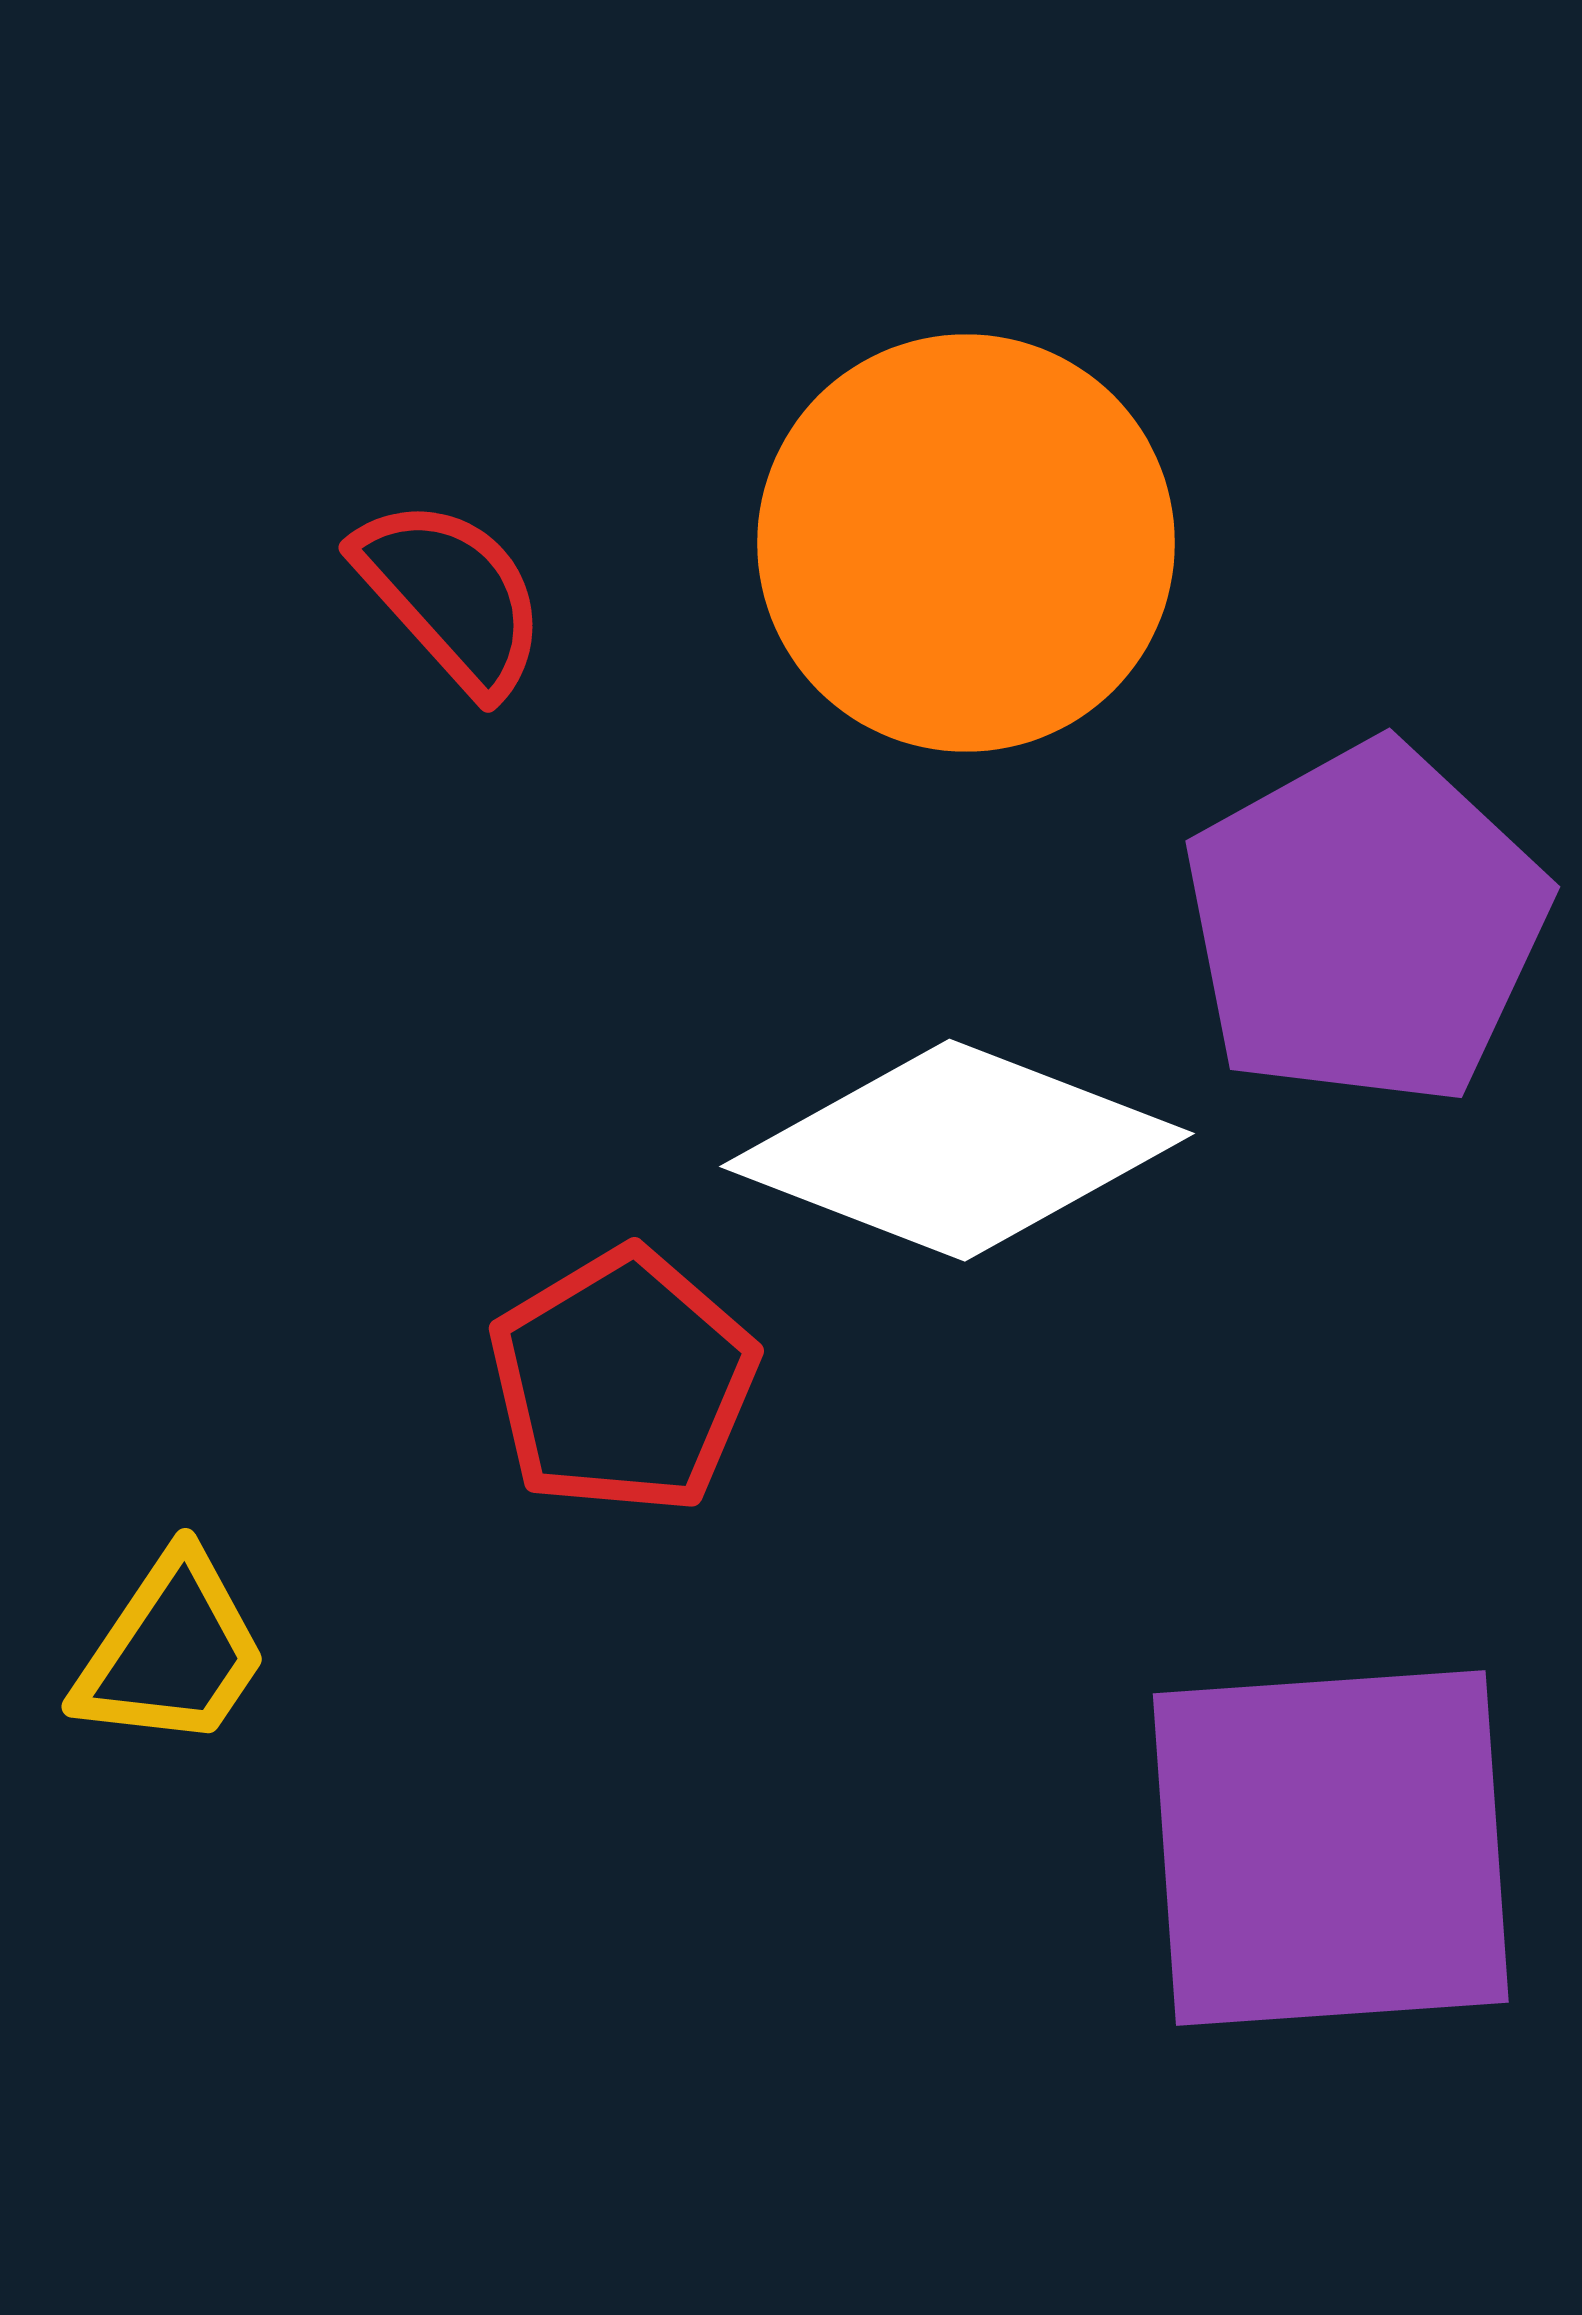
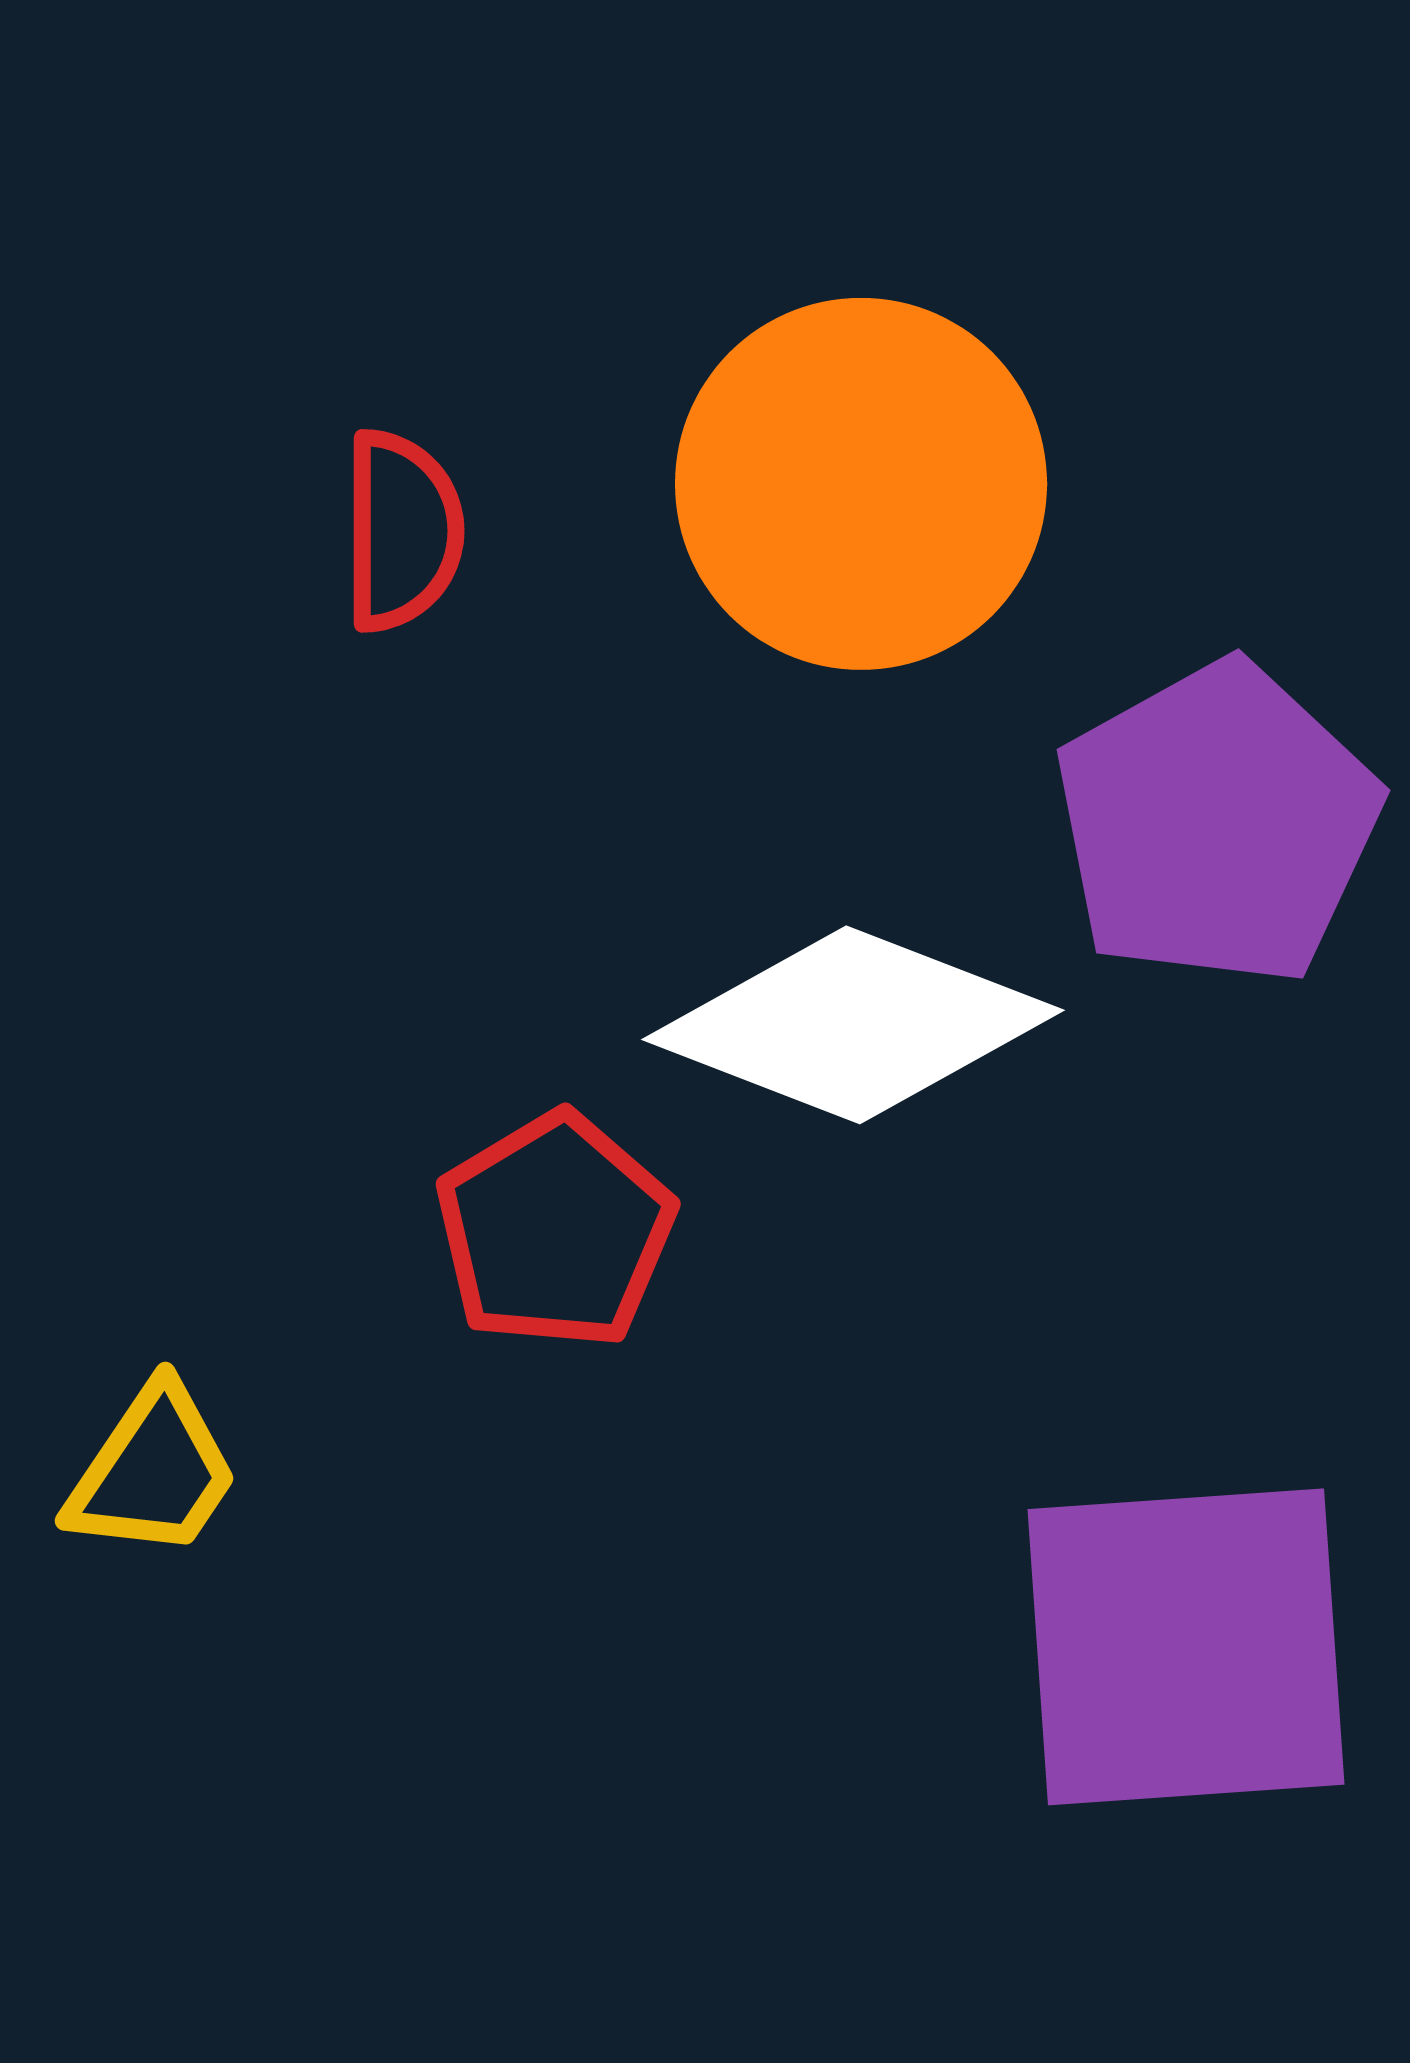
red semicircle: (451, 596) -> (402, 531), turned 42

